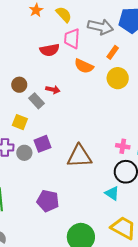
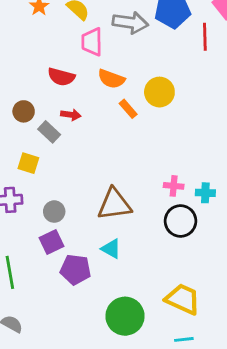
red semicircle: (50, 50) -> (61, 77), moved, turned 30
orange rectangle: (113, 52) -> (128, 109), moved, turned -72
purple square: (43, 144) -> (52, 242), moved
gray circle: (24, 153) -> (54, 212), moved
cyan triangle: (112, 193) -> (111, 249), moved

